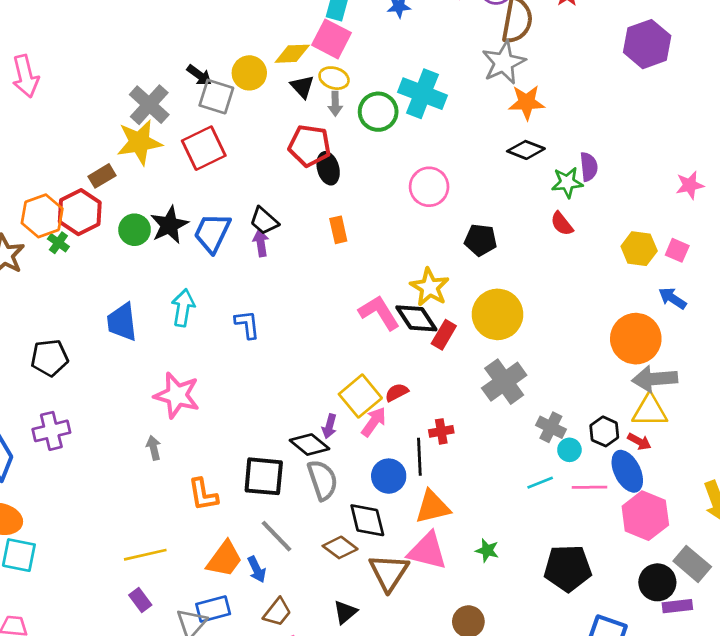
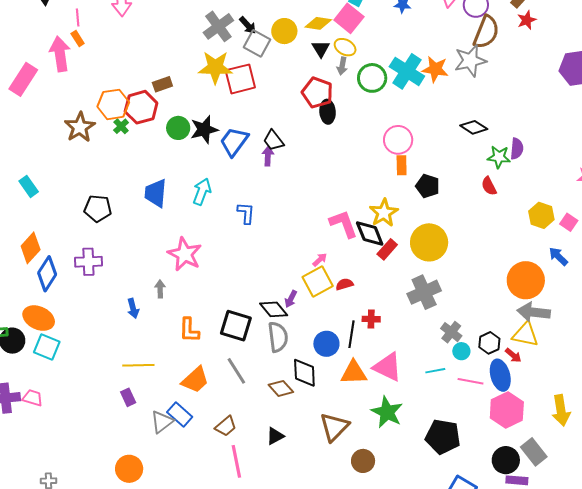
orange star: (527, 102) -> (435, 69), moved
gray cross: (149, 105) -> (218, 26), moved
yellow star: (139, 142) -> (215, 67), moved
orange rectangle: (338, 230) -> (402, 165), moved
pink arrow: (374, 422) -> (320, 260), moved, size x0.7
green star: (487, 550) -> (387, 412), size x1.8
pink triangle: (427, 551) -> (387, 367), moved
blue arrow: (257, 569) -> (133, 308), moved
brown triangle: (389, 572) -> (334, 427), moved
blue rectangle: (213, 609) -> (180, 415), turned 45

